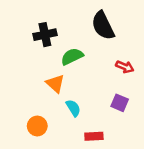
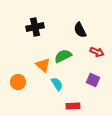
black semicircle: (103, 26) -> (80, 30), moved, size x0.7
green semicircle: (72, 56) -> (63, 56), moved
orange circle: (37, 126) -> (18, 82), moved

